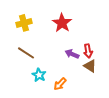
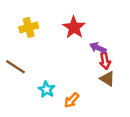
brown line: (26, 53) -> (16, 67), moved
purple arrow: (72, 54) -> (98, 48), moved

